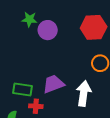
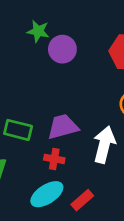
red cross: (36, 106) -> (54, 159), moved

